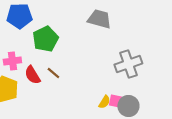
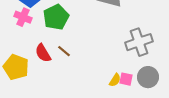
pink cross: (12, 61) -> (23, 17), moved, turned 30
gray circle: (128, 106) -> (148, 77), moved

